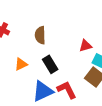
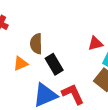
brown semicircle: (40, 35) -> (36, 44), moved

